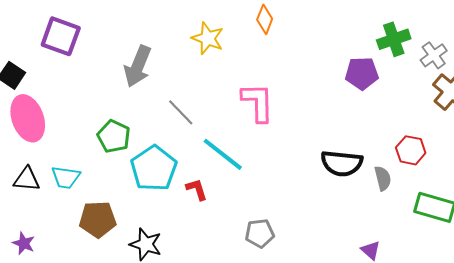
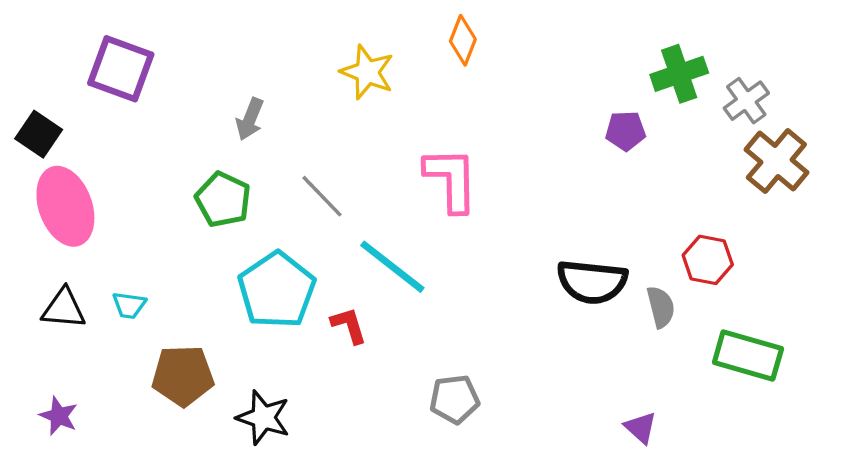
gray arrow: (138, 66) -> (250, 119), size x0.6
purple pentagon: (362, 73) -> (626, 131), size x0.7
green pentagon: (114, 136) -> (223, 200), moved
cyan trapezoid: (66, 177) -> (129, 305), size x0.7

